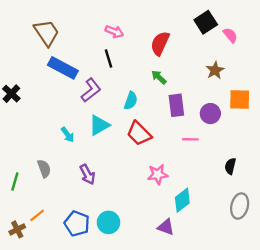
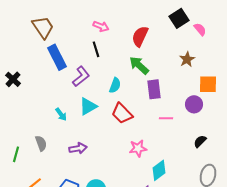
blue rectangle: (63, 68) -> (57, 57), turned 35
green arrow: (159, 77) -> (139, 65), size x1.5
purple circle: (210, 114) -> (194, 104), moved
black semicircle: (230, 166) -> (200, 141), turned 32
purple arrow: (87, 174) -> (78, 148), turned -72

